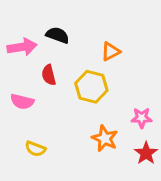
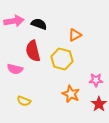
pink arrow: (22, 47) -> (14, 21), moved
red semicircle: (49, 75) -> (33, 51), size x1.5

